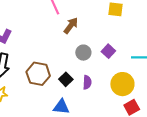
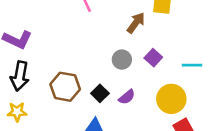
brown arrow: (71, 26) -> (136, 23), moved
purple semicircle: (87, 82) -> (127, 97), turned 48

